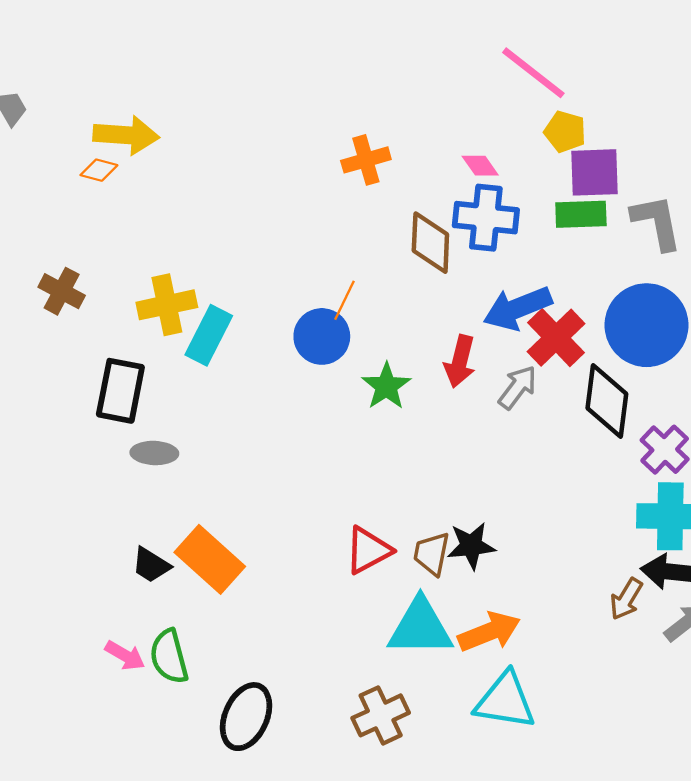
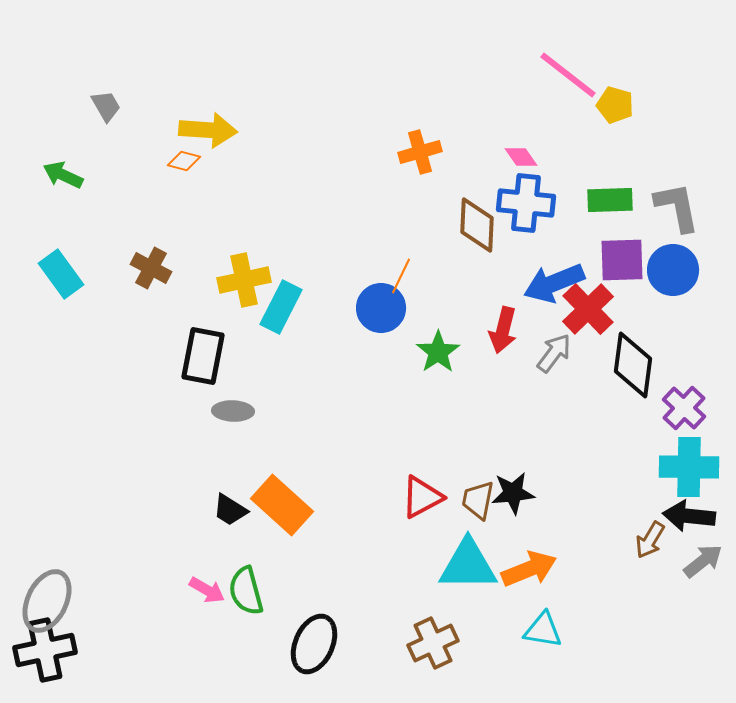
yellow pentagon: (565, 132) -> (615, 105), moved
purple square: (594, 172) -> (622, 260), moved
blue circle: (647, 325) -> (673, 270), moved, size x0.7
cyan triangle: (505, 701) -> (543, 630), size x0.7

